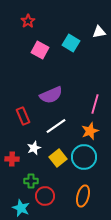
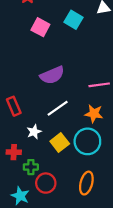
pink line: (95, 104) -> (99, 85), turned 66
red rectangle: (23, 116) -> (14, 106), moved
orange star: (90, 131) -> (94, 114), turned 30
red cross: (12, 159) -> (14, 152), moved

